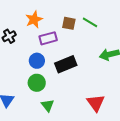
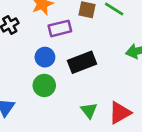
red triangle: (96, 103) -> (120, 113), turned 36
green triangle: (48, 105) -> (89, 111), moved

